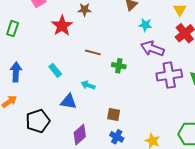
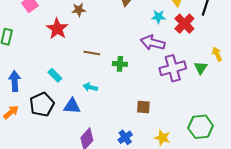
cyan star: (145, 25) -> (158, 17), moved
brown square: (114, 114) -> (143, 107), moved
black pentagon: (38, 121) -> (42, 104), moved
blue cross: (117, 137) -> (125, 137), turned 32

